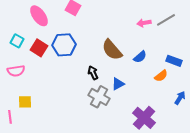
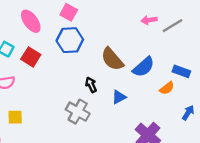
pink arrow: (144, 23) -> (149, 20), moved
blue hexagon: (64, 45) -> (70, 40), moved
blue semicircle: (140, 57) -> (143, 67), size x1.5
gray cross: (99, 97) -> (78, 112), moved

